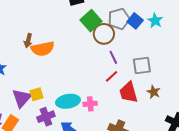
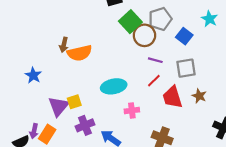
blue square: (135, 21) -> (184, 36), moved
cyan star: (155, 21) -> (209, 19), moved
purple line: (113, 57) -> (155, 60), turned -48
cyan ellipse: (68, 101) -> (114, 86), moved

